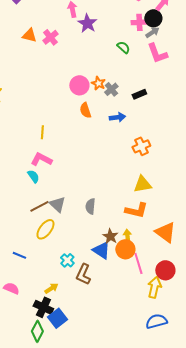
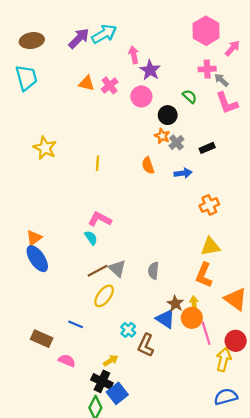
black circle: (153, 18) -> (168, 115), moved
gray arrow: (152, 32) -> (221, 80), turned -104
pink circle: (79, 85) -> (141, 96), moved
yellow line: (42, 132) -> (98, 163), moved
orange L-shape: (136, 210) -> (204, 275), turned 100

